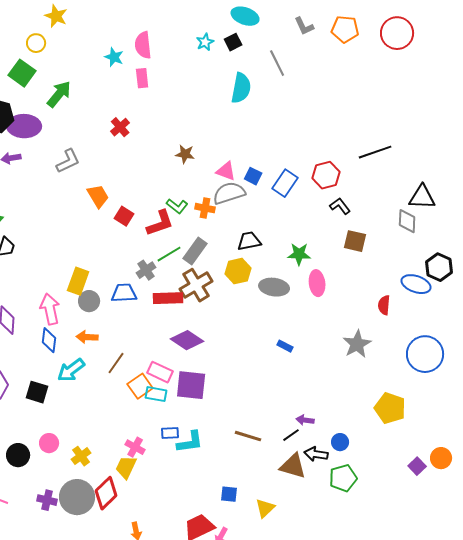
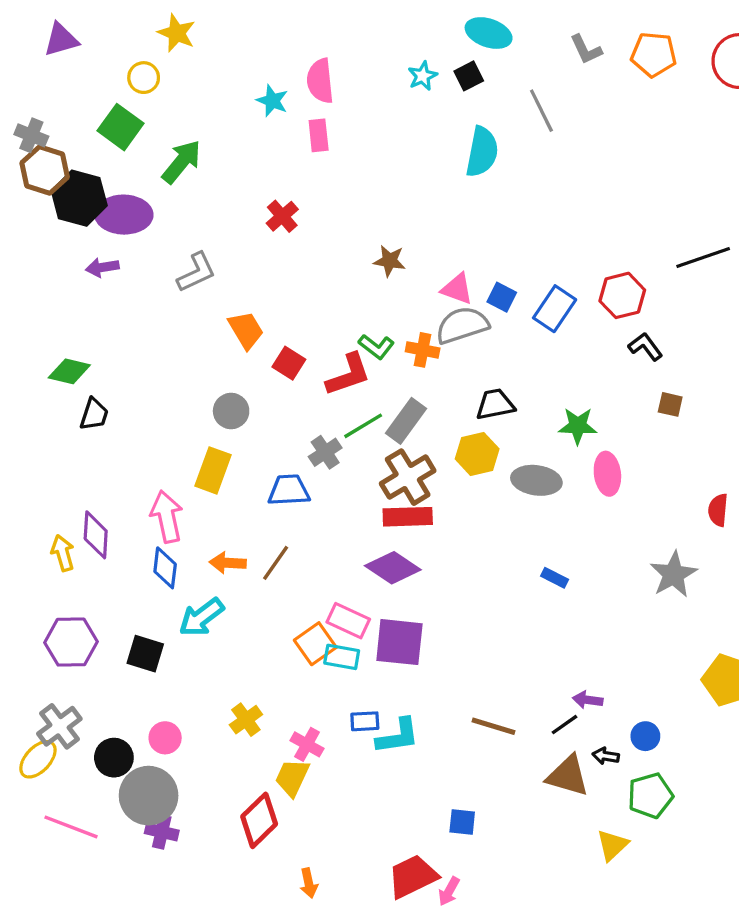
brown square: (355, 241) -> (670, 404), size x0.7
red rectangle: (168, 298) -> (408, 517), moved
gray circle: (89, 301) -> (231, 411), moved
brown line: (116, 363) -> (276, 563), moved
black arrow: (316, 454) -> (606, 756), size x0.7
yellow cross: (81, 456) -> (246, 720), moved
gray circle: (77, 497) -> (149, 796), moved
yellow triangle: (265, 508) -> (612, 845), moved

